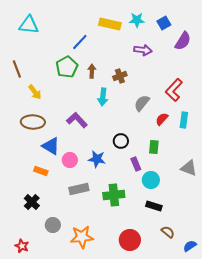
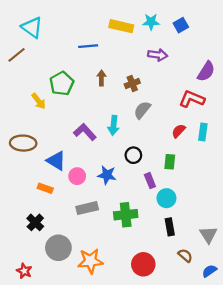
cyan triangle: (29, 25) -> (32, 27), turned 30
purple semicircle: (183, 41) -> (206, 71), moved
blue line: (80, 42) -> (88, 46), turned 42
green pentagon: (67, 67) -> (62, 84), moved
brown line: (17, 69) -> (17, 55), moved, turned 72
red L-shape: (174, 90) -> (192, 99), turned 70
cyan arrow: (103, 97) -> (114, 125), moved
gray semicircle: (142, 103) -> (142, 110), moved
brown ellipse: (33, 122) -> (23, 143), moved
gray triangle: (189, 168) -> (208, 235), moved, turned 36
black rectangle: (154, 206) -> (170, 227), turned 63
gray circle: (53, 225) -> (58, 248), size x1.5

